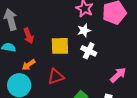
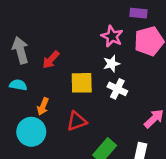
red arrow: (29, 36) -> (51, 60), moved, turned 63
orange arrow: (29, 65) -> (43, 106), turned -32

